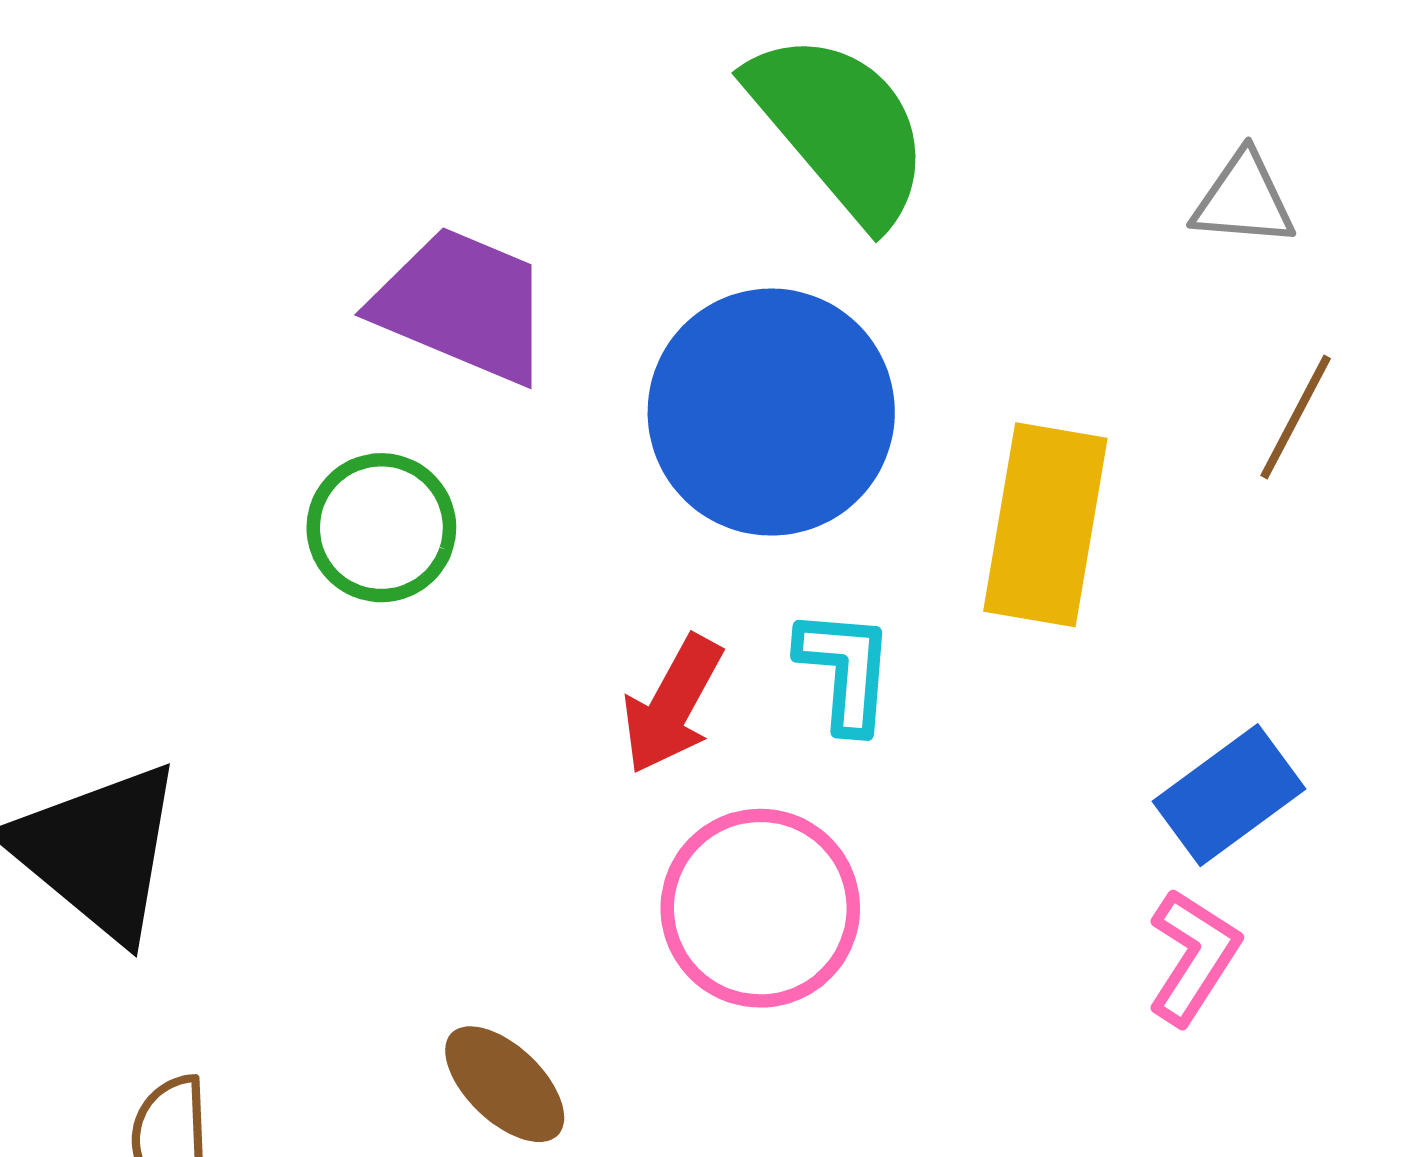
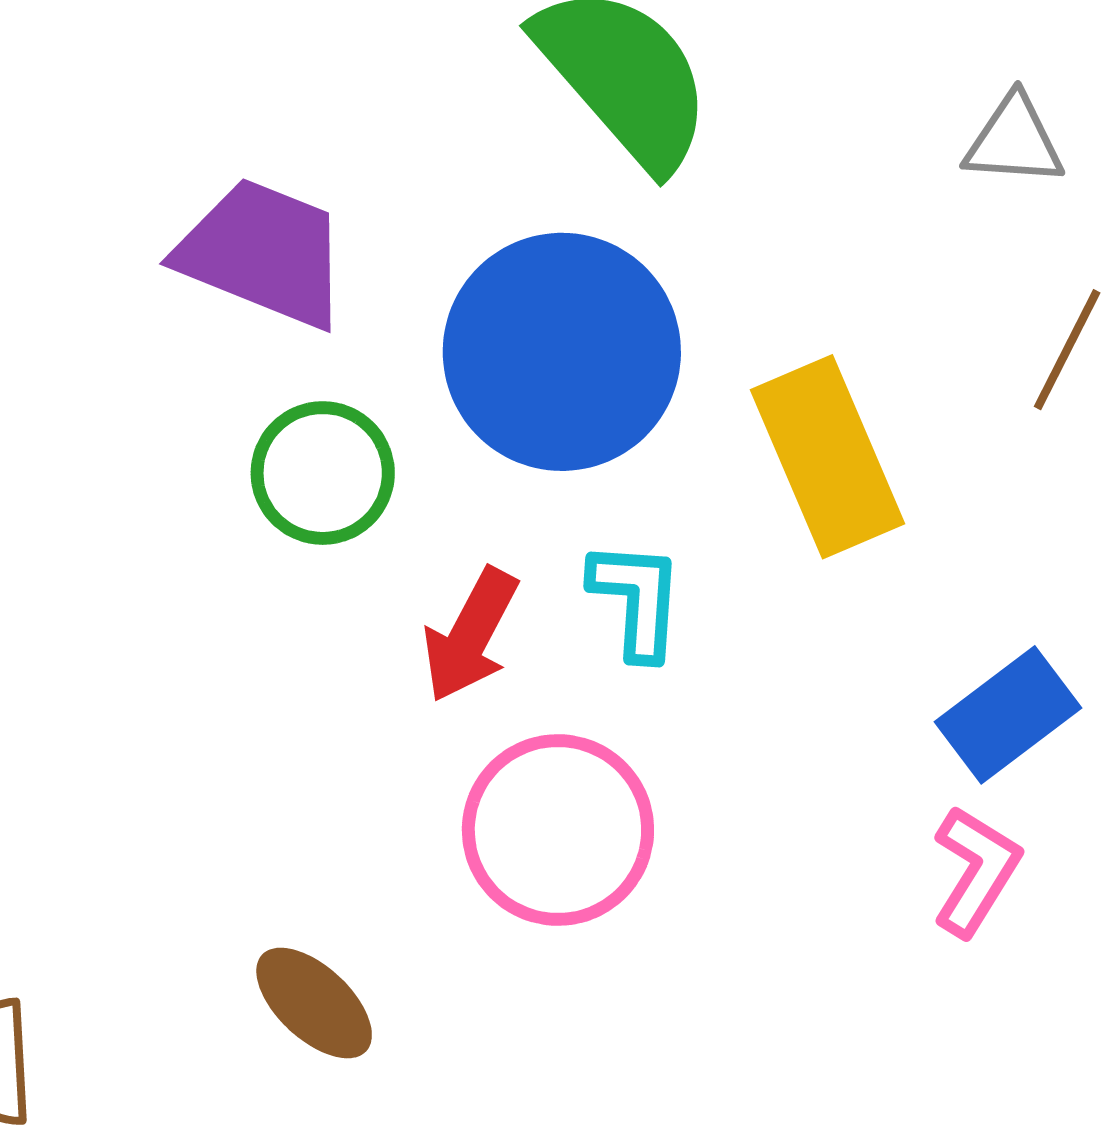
yellow rectangle: (1045, 525) -> (827, 457), turned -32
green circle: (381, 528) -> (323, 473), moved

